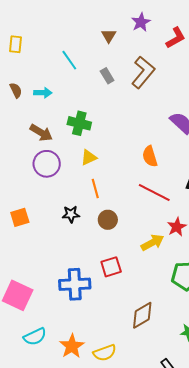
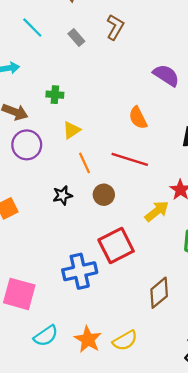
brown L-shape: (143, 72) -> (115, 27), size x0.7
green cross: (79, 123) -> (55, 95), size x0.7
red line: (154, 192) -> (130, 159), moved
red square: (111, 267) -> (116, 245), size x1.5

